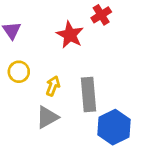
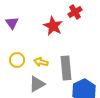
yellow circle: (19, 72) -> (17, 60), moved
yellow arrow: (53, 86) -> (41, 62), turned -96

